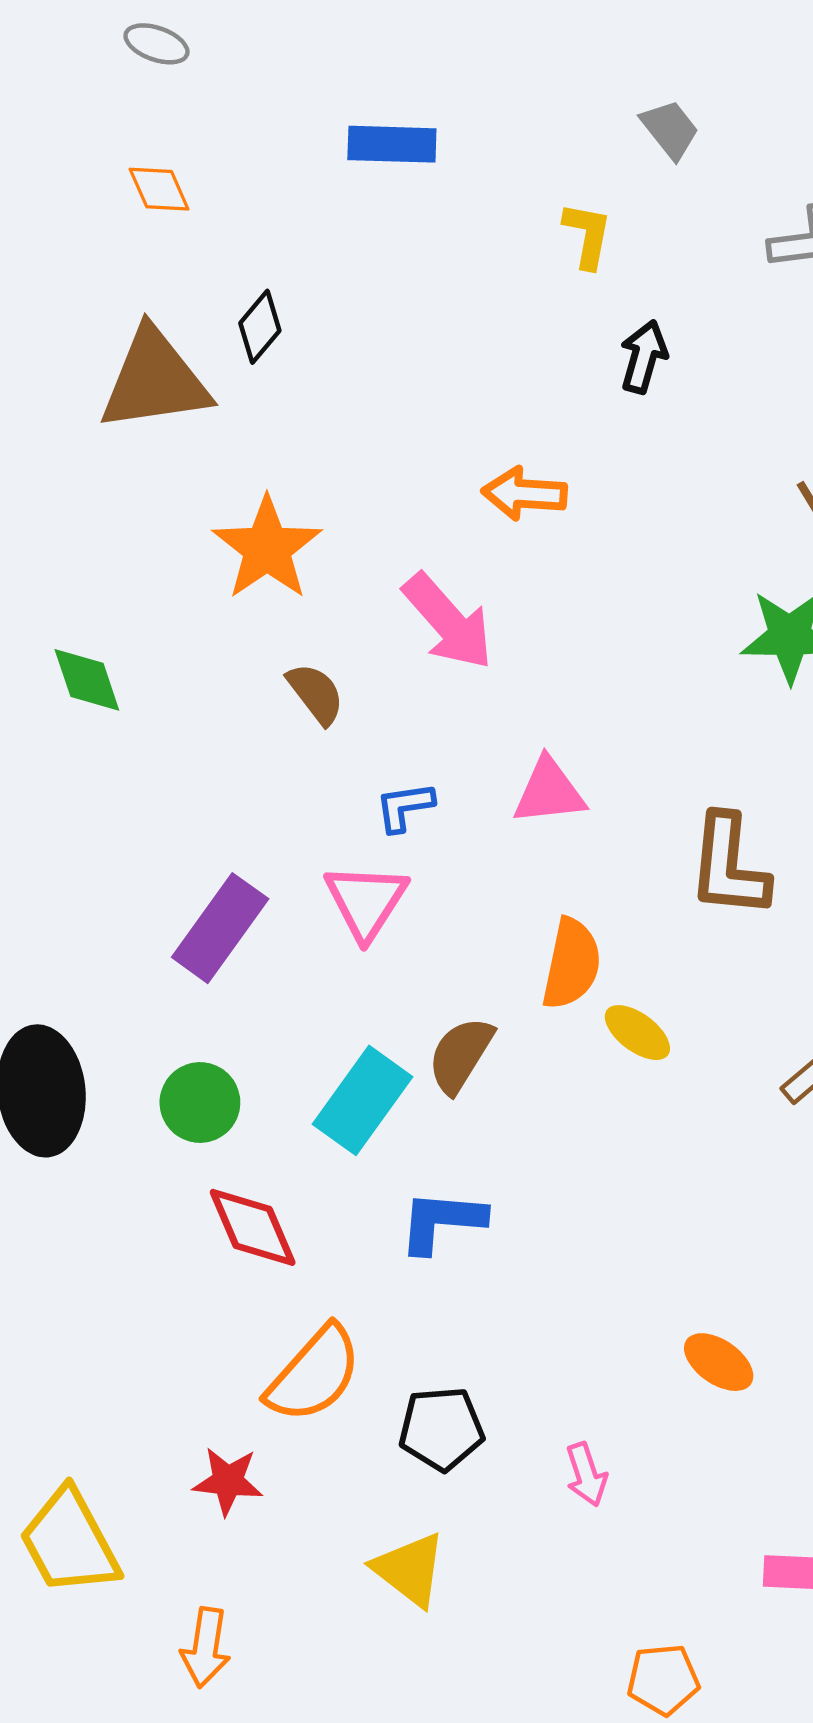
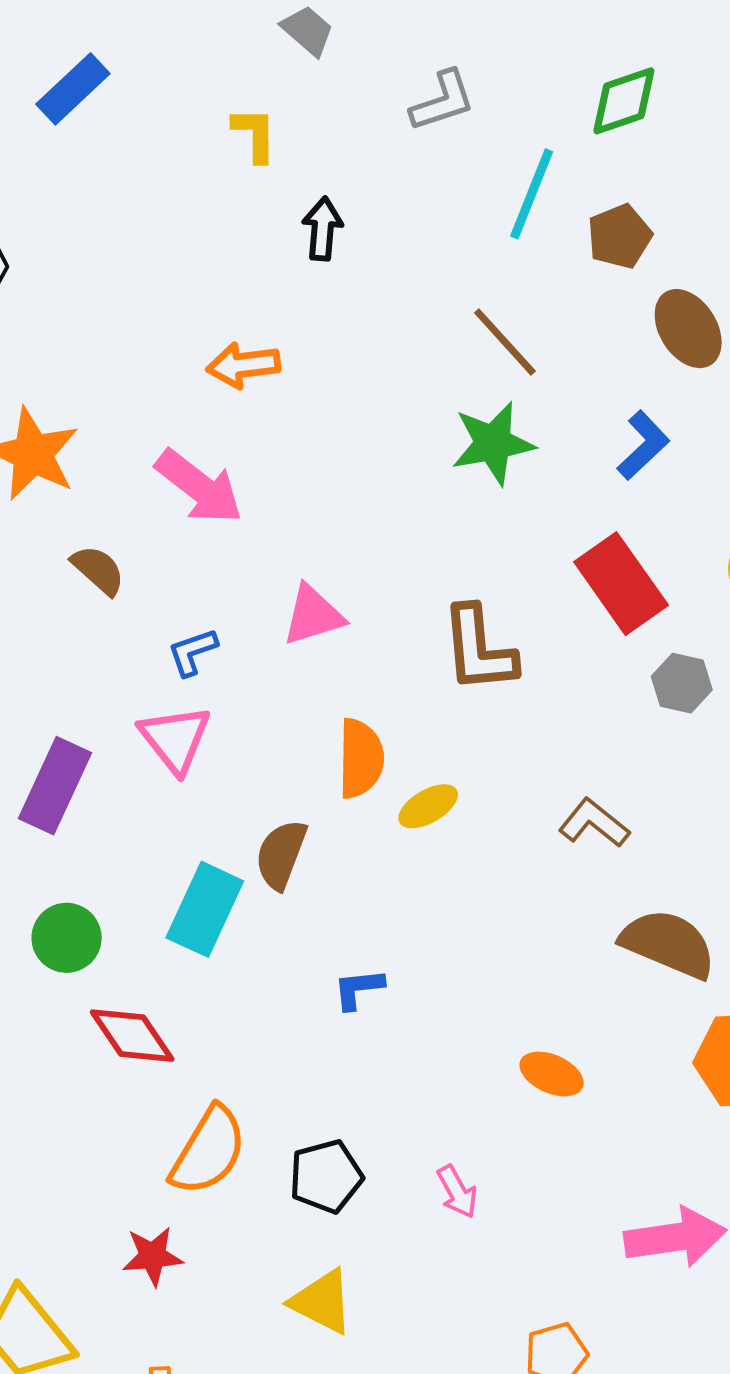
blue rectangle: (392, 144) -> (73, 89), turned -34
yellow ellipse: (637, 1033) -> (428, 806), turned -56
blue L-shape: (442, 1221) -> (358, 989), moved, size x0.7

